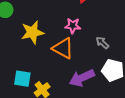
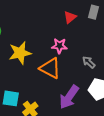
purple arrow: (82, 78) -> (69, 97), turned -30

